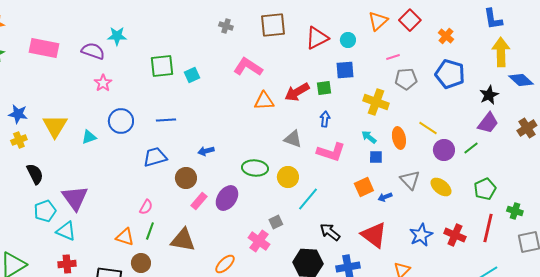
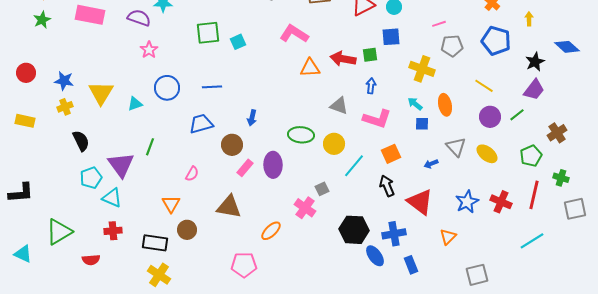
yellow arrow: (501, 52) -> (529, 19), moved, size x0.5
red arrow: (297, 92) -> (343, 59), turned 40
yellow line: (428, 128) -> (484, 86), moved
brown cross: (527, 128) -> (557, 133), moved
blue arrow: (206, 151) -> (252, 118), turned -63
orange square: (364, 187) -> (391, 154), moved
purple ellipse: (227, 198) -> (273, 165), turned -35
green line: (150, 231) -> (150, 147), moved
black arrow: (330, 232) -> (387, 186), moved, turned 30
orange triangle: (125, 237) -> (171, 204), turned 42

